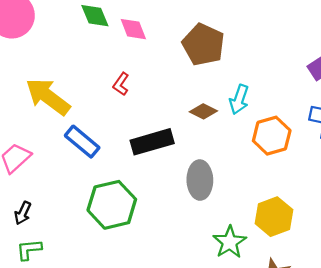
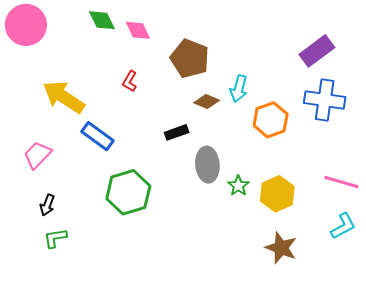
brown pentagon: (203, 45) -> (190, 59), moved
black rectangle: (152, 142) -> (177, 132), moved, size x0.6
green star: (230, 242) -> (238, 186), moved, size x0.7

